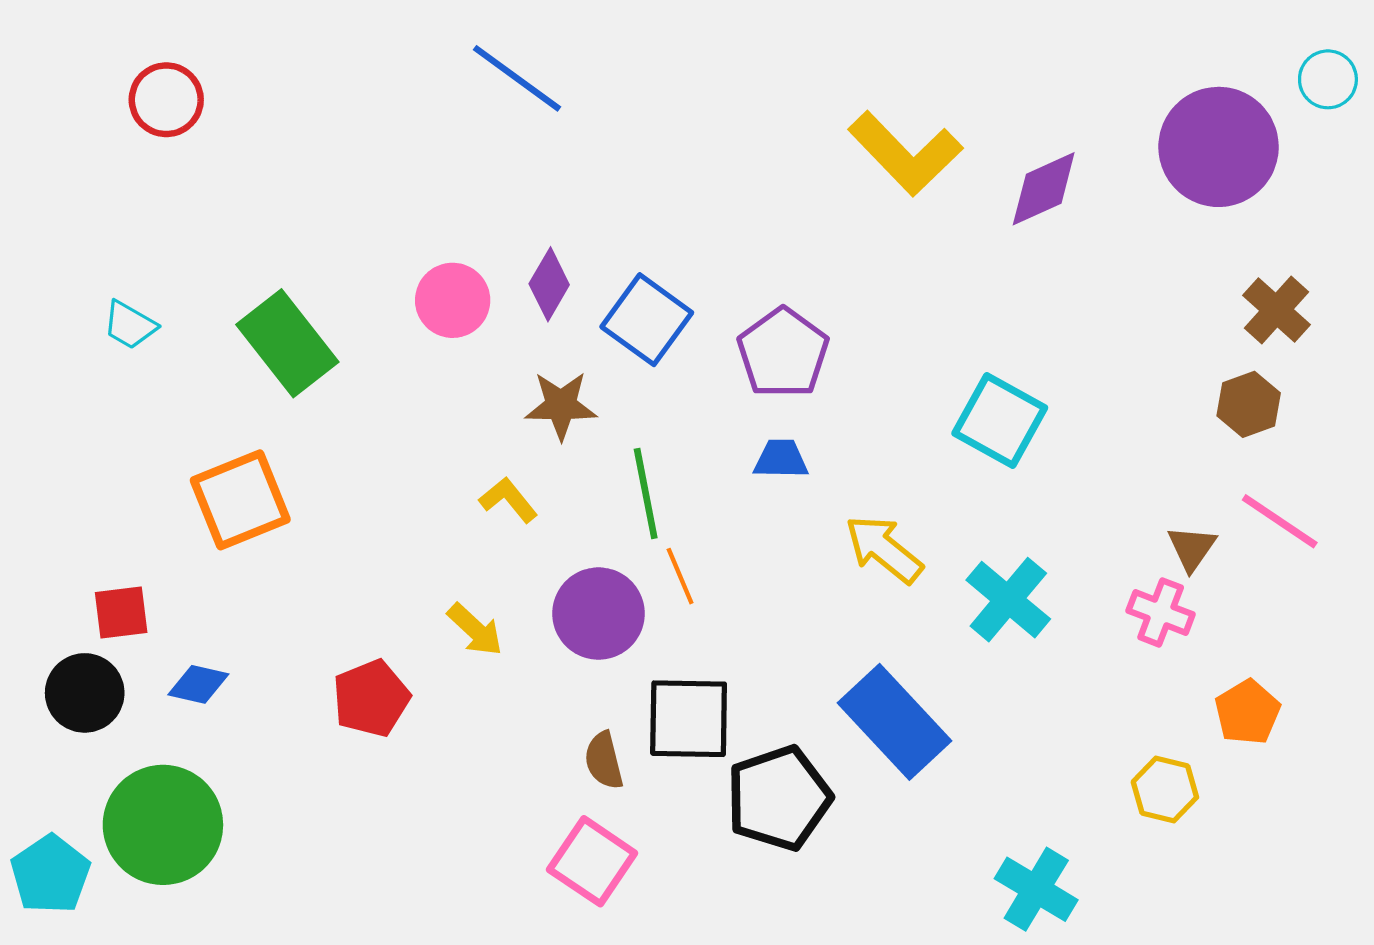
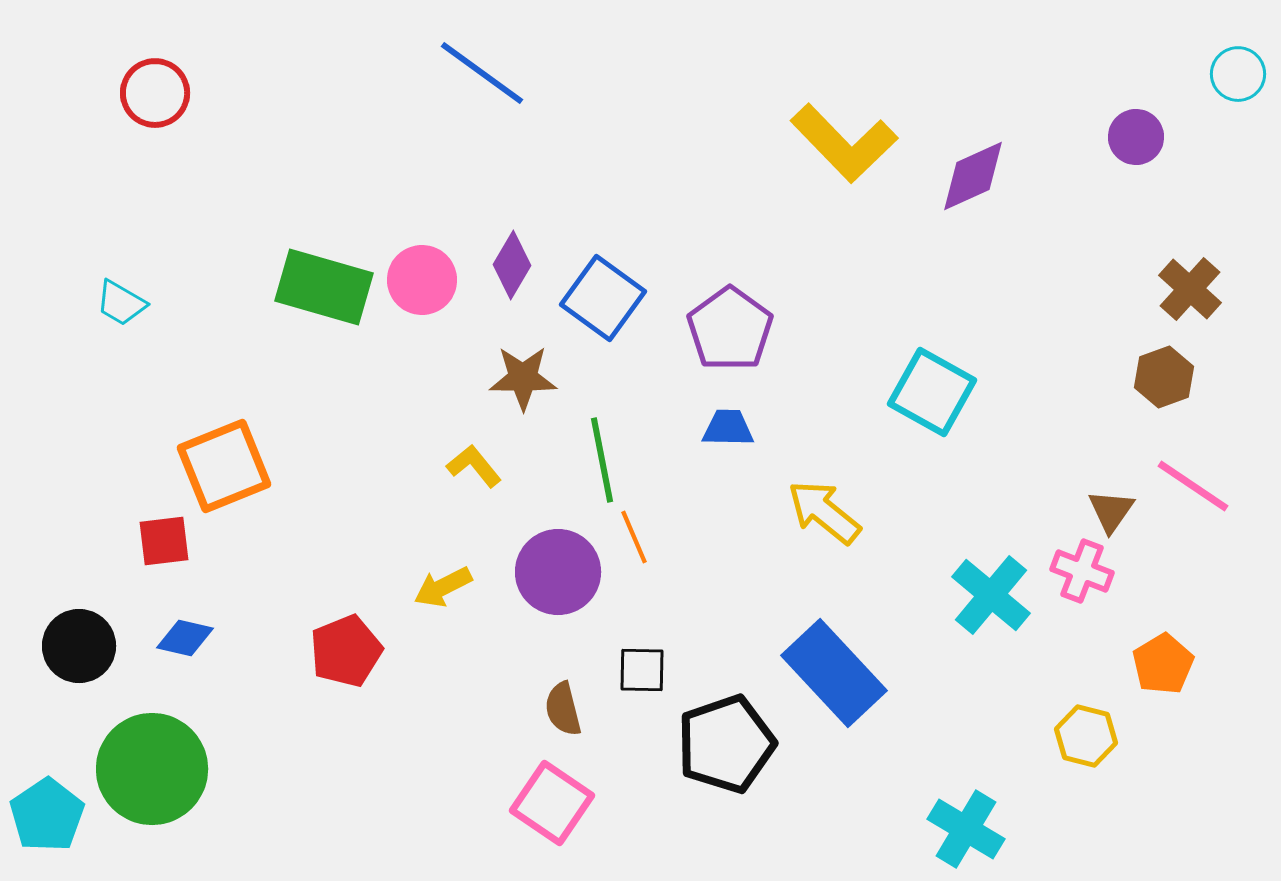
purple circle: (1219, 147) -> (1136, 137), size x0.5
green rectangle: (287, 343) -> (324, 287), moved, turned -36
cyan cross: (1008, 600) -> (991, 595), moved
red square: (121, 612) -> (164, 541), moved
yellow arrow: (475, 630) -> (443, 587), turned 110
black square: (689, 719) -> (642, 670), size x0.6

